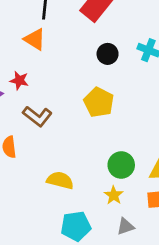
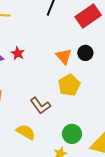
orange triangle: (35, 39) -> (64, 56), moved
brown L-shape: (37, 116) -> (40, 106), moved

